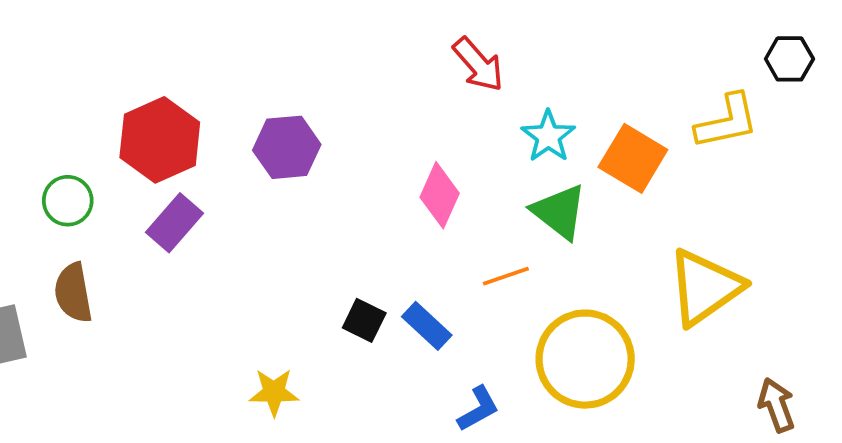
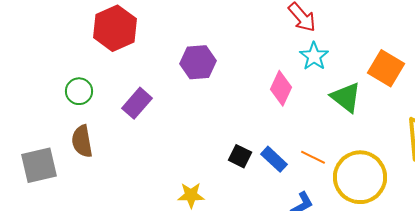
cyan star: (548, 136) -> (314, 56), moved
red hexagon: (160, 140) -> (115, 28), moved
orange line: (506, 276) -> (313, 157), moved, turned 45

